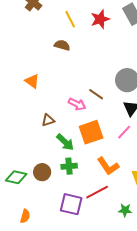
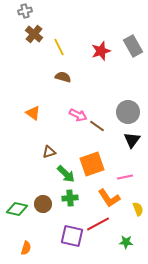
yellow line: (70, 19) -> (59, 47), moved
pink arrow: (77, 104) -> (78, 115), moved
pink line: (124, 132) -> (125, 177), moved, turned 35

